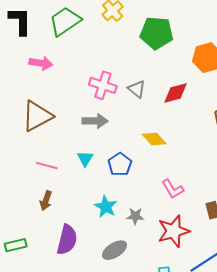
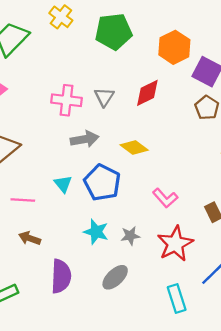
gray triangle: (137, 89) -> (104, 97), turned 36
gray arrow: (95, 121) -> (85, 139), moved
blue pentagon: (120, 164) -> (102, 183), size x1.4
brown arrow: (46, 201) -> (30, 238), turned 102

